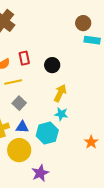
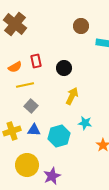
brown circle: (83, 23) -> (81, 26), moved
cyan star: (61, 114) -> (85, 123), moved
yellow circle: (19, 150) -> (27, 165), moved

